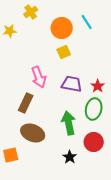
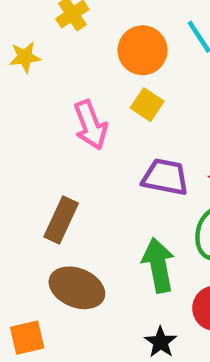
yellow square: (64, 52) -> (147, 105), turned -32
pink arrow: (39, 77) -> (90, 125), moved

